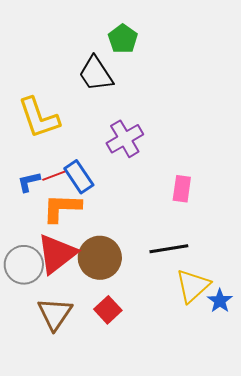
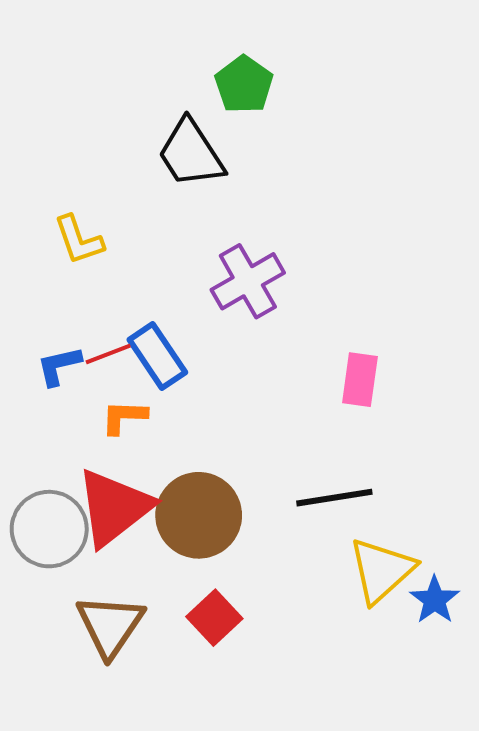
yellow L-shape: (39, 118) -> (79, 240), size x0.6
orange L-shape: (62, 208) -> (124, 417), size x0.6

